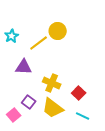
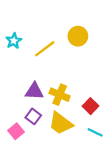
yellow circle: (58, 31) -> (78, 36), moved
purple triangle: (24, 67) -> (34, 91), moved

